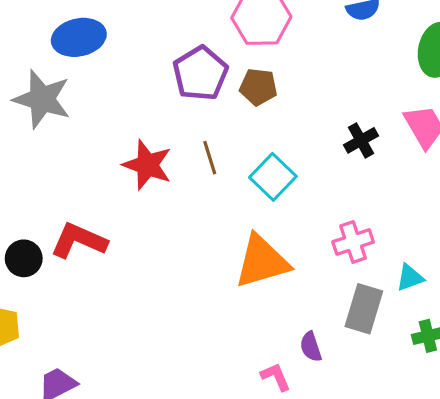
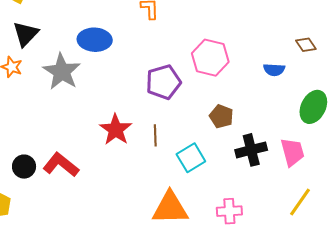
brown pentagon: (258, 87) -> (221, 116), moved
black cross: (361, 140) -> (251, 150), size x1.4

